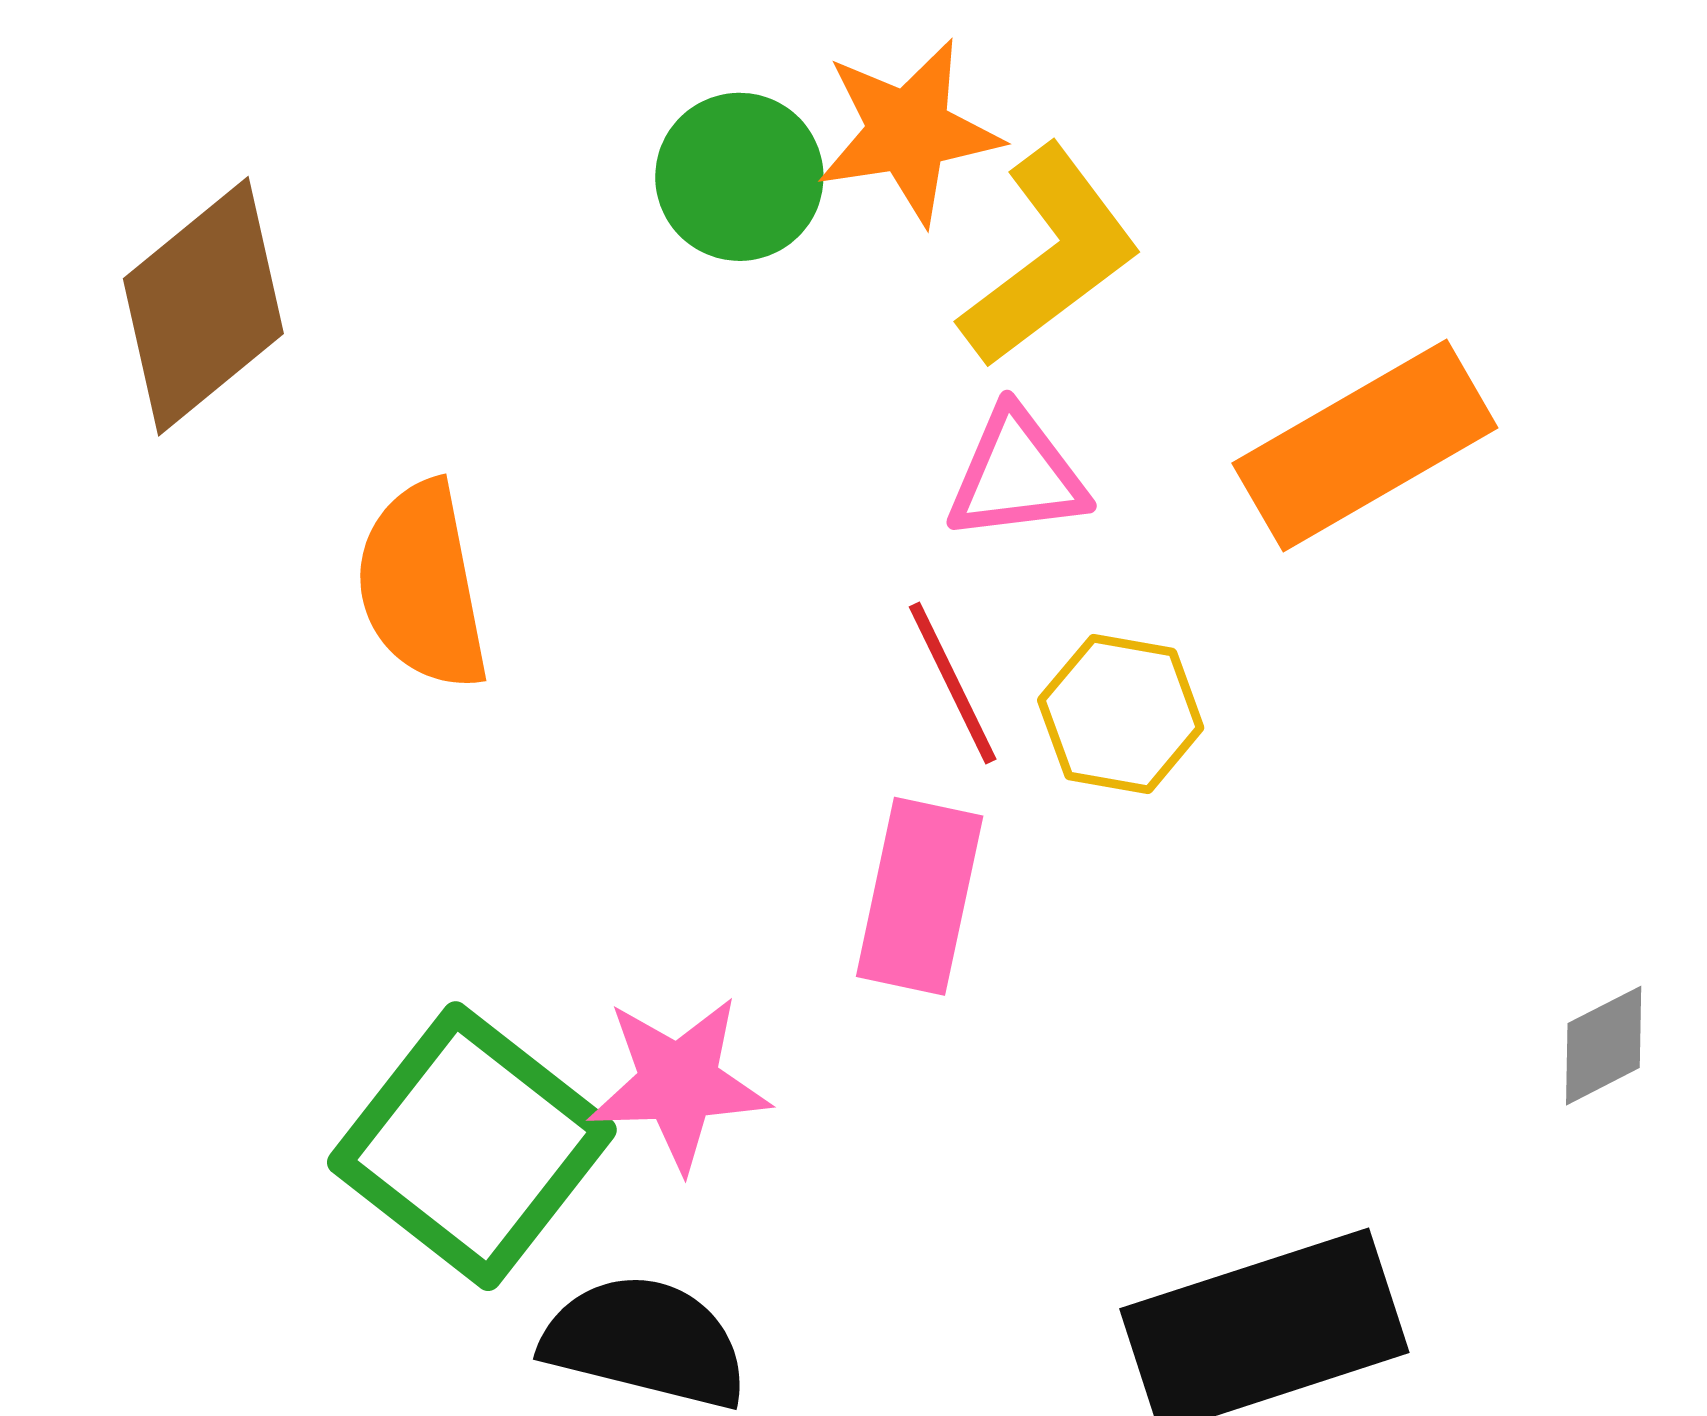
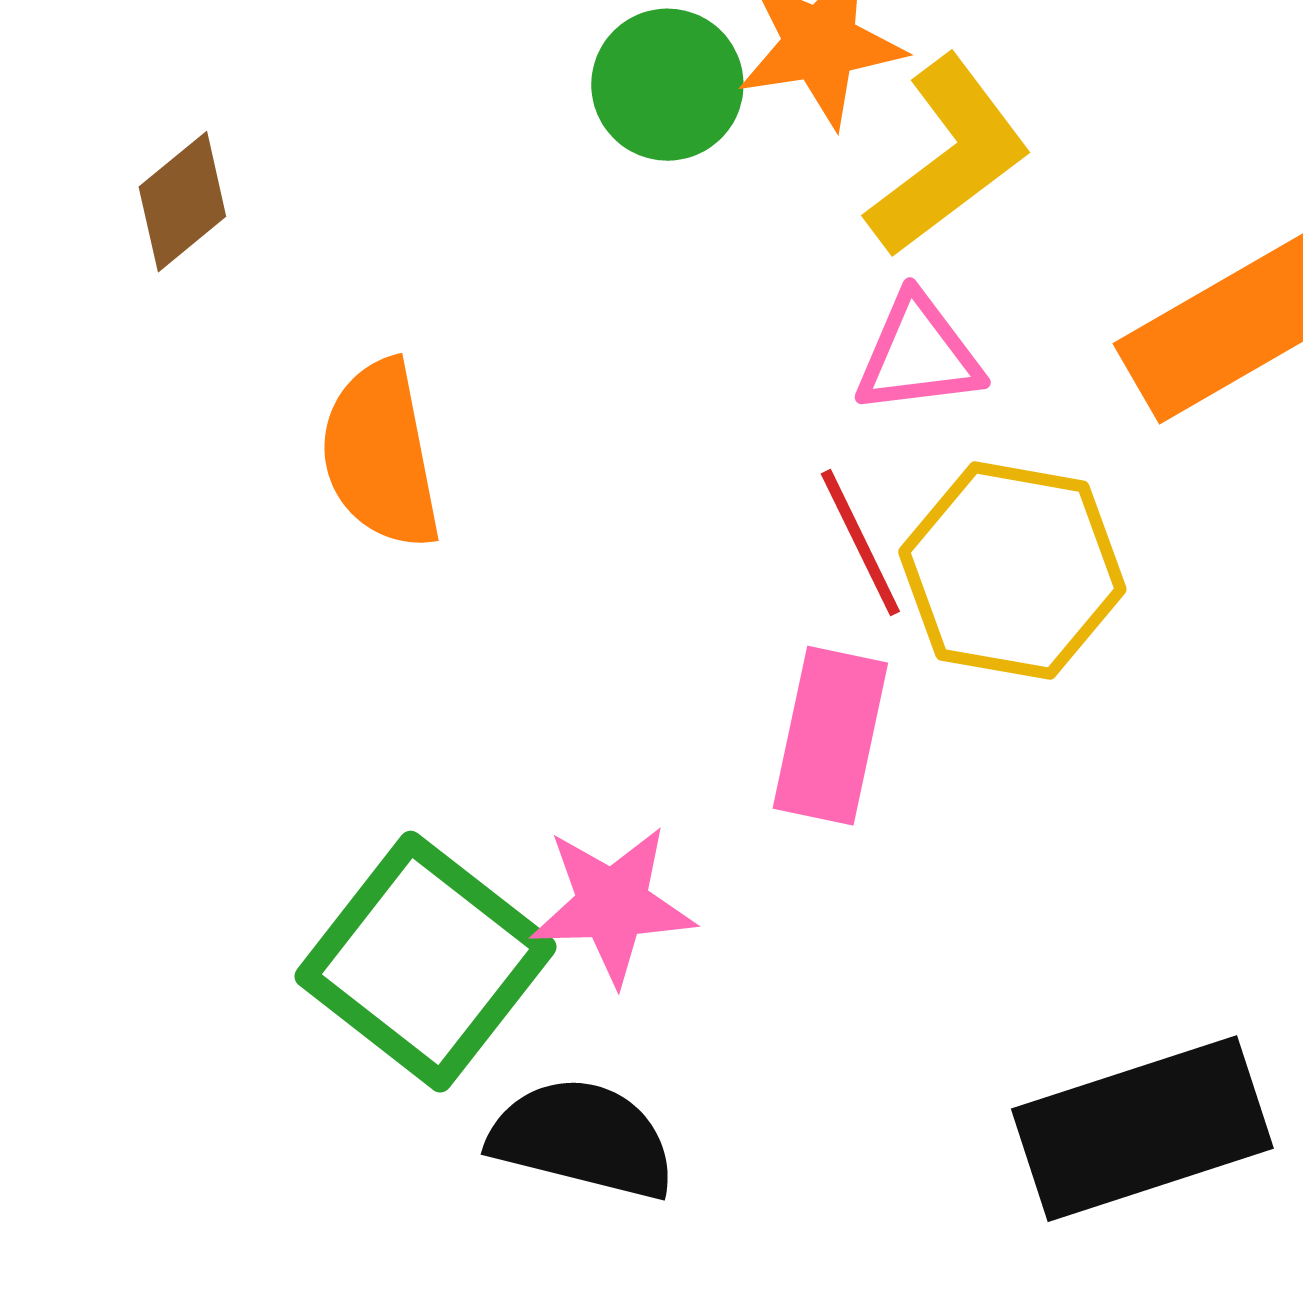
brown diamond: (203, 306) -> (182, 202), size x0.6
yellow hexagon: (1121, 714) -> (1012, 571), size x1.5

